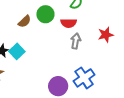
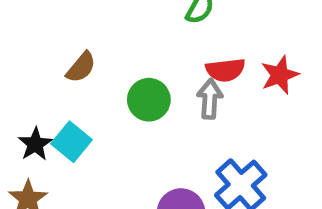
green circle: (45, 14) -> (149, 100), moved
red semicircle: (69, 23) -> (225, 70), moved

